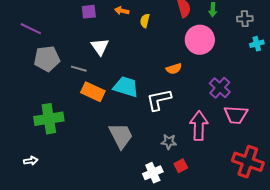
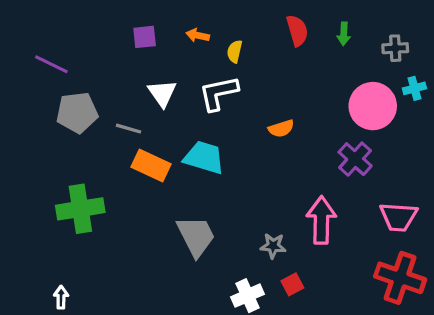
pink circle: (200, 40) -> (373, 106), moved
white L-shape: (159, 100) -> (218, 93), moved
pink trapezoid: (236, 115) -> (398, 217), moved
white arrow: (31, 161) -> (61, 297), moved, turned -80

